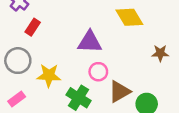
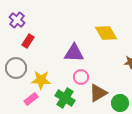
pink rectangle: (17, 99) -> (31, 99), moved

